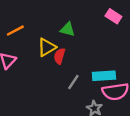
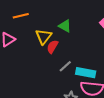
yellow triangle: (47, 47) -> (44, 37), turned -36
gray line: (73, 82) -> (65, 66), moved

